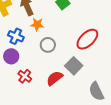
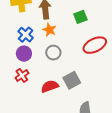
red ellipse: (87, 39) -> (95, 45), moved
purple circle: (11, 56) -> (24, 54), moved

